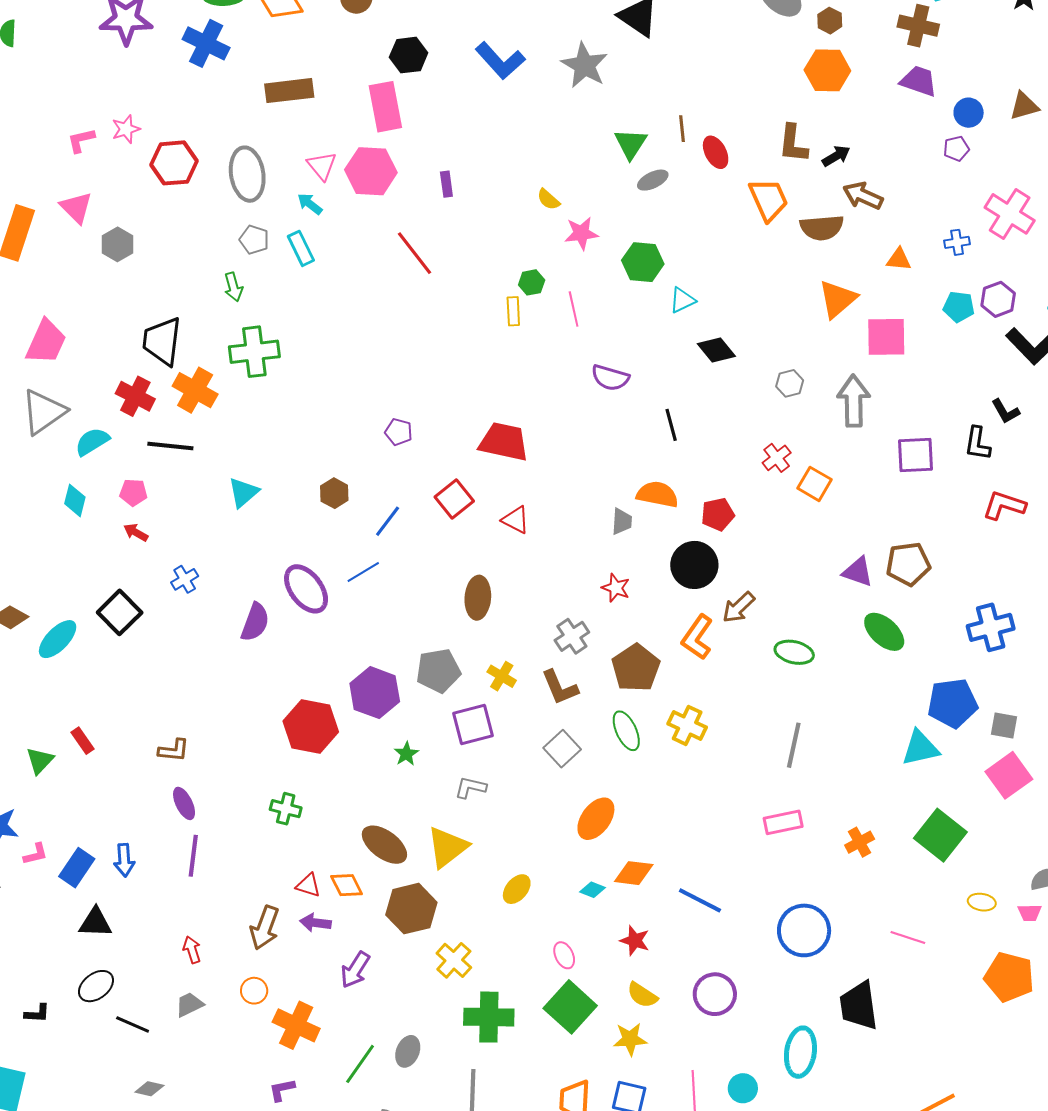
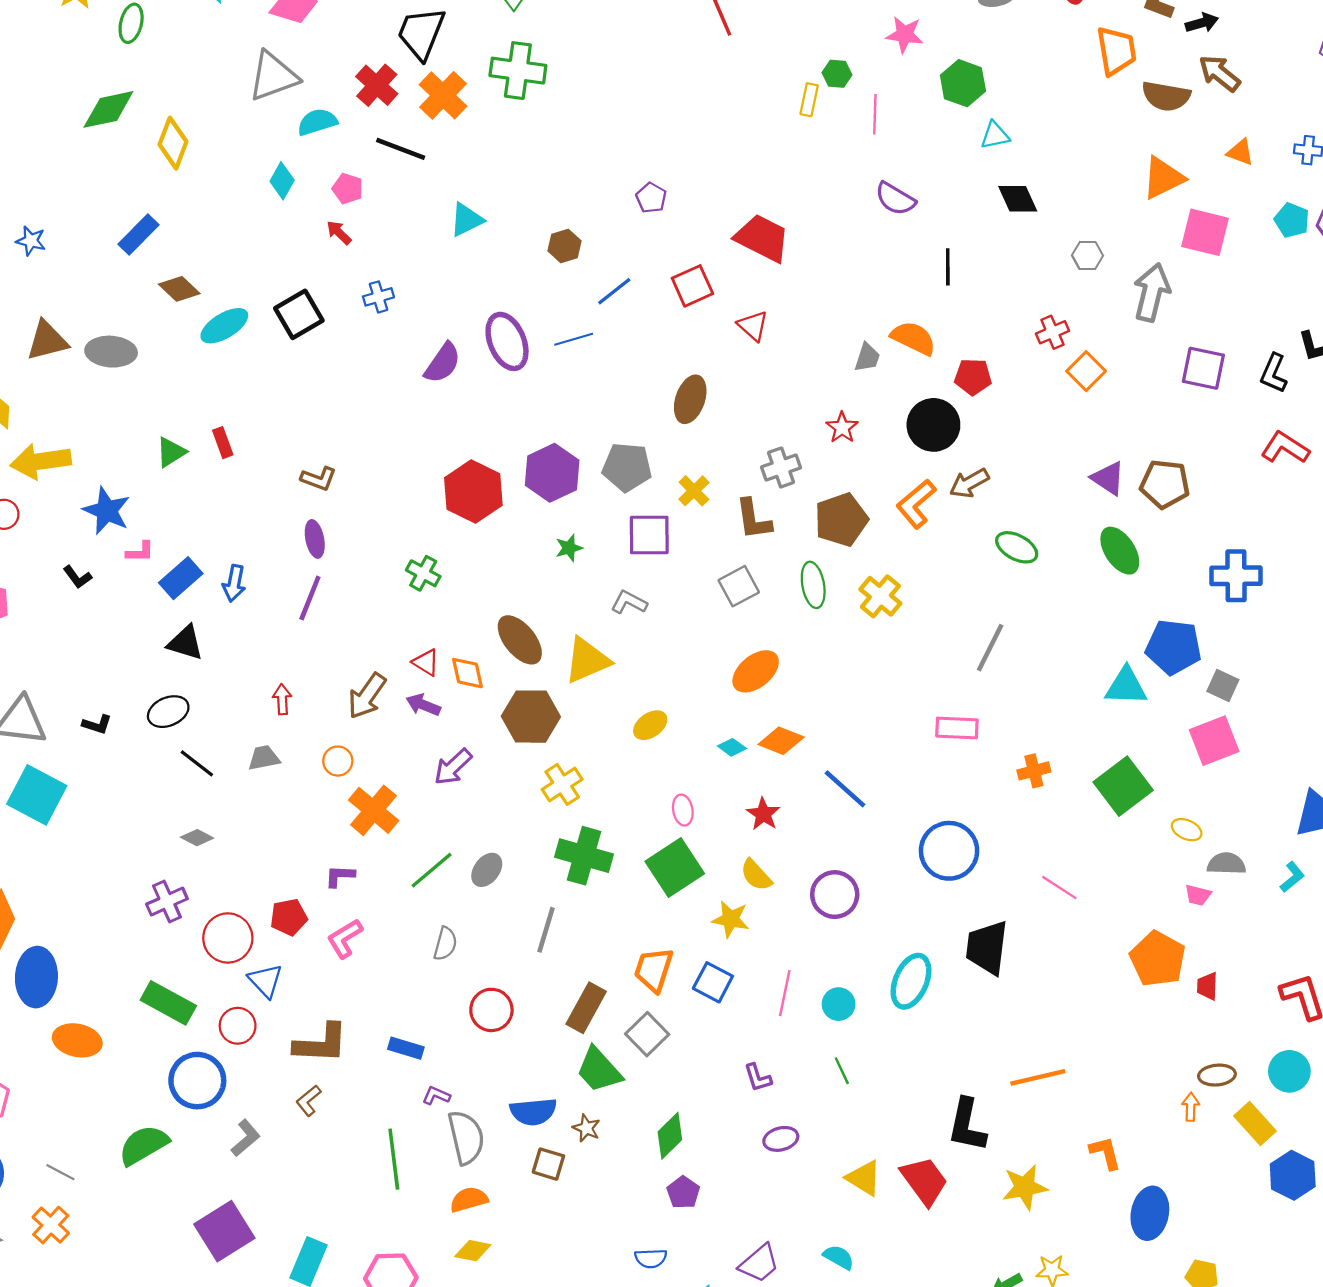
yellow ellipse: (982, 902) -> (1187, 830), moved

